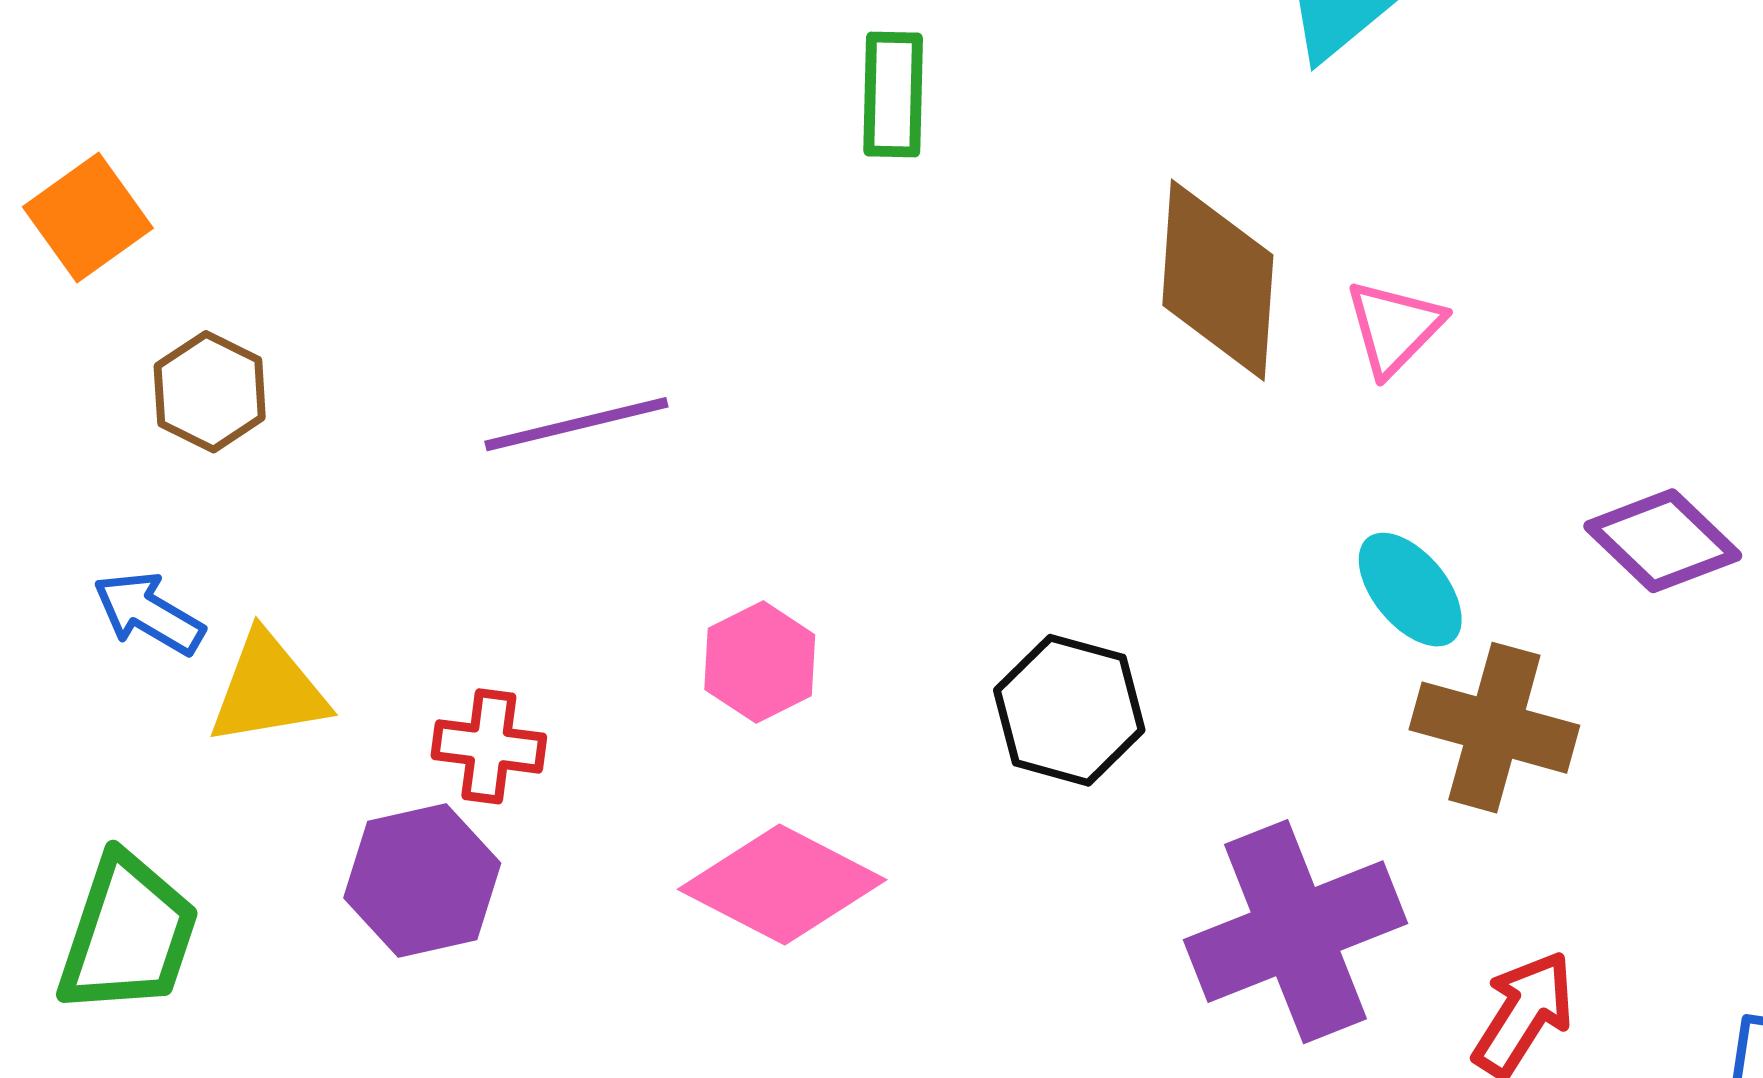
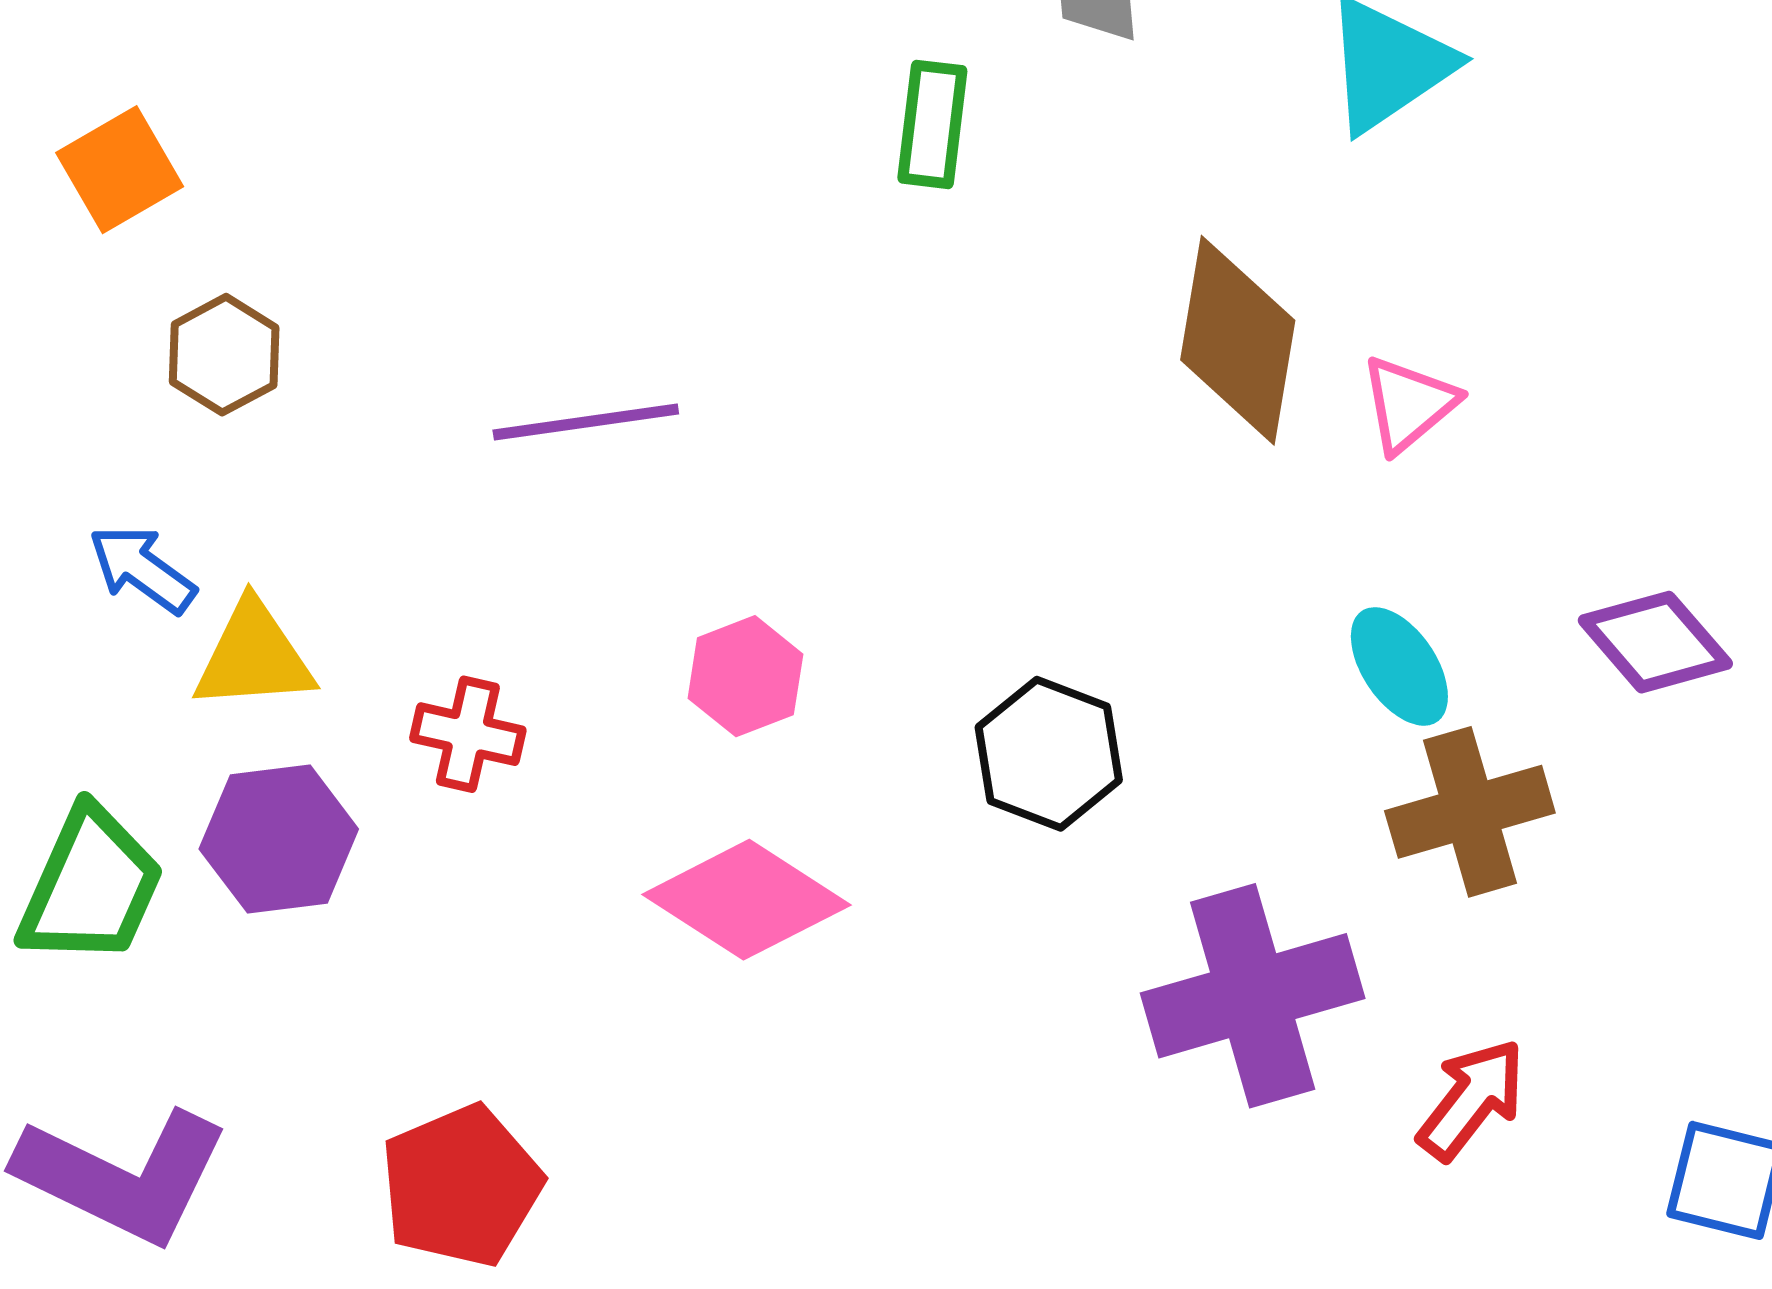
brown cross: (1494, 728) -> (1470, 812), turned -37
purple hexagon: (422, 880) -> (279, 839), moved

